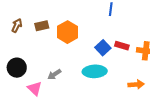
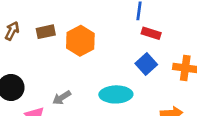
red rectangle: (122, 46) -> (151, 33), moved
blue square: (103, 48) -> (146, 64), moved

